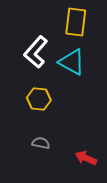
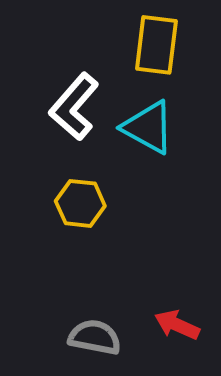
gray semicircle: (41, 143) -> (95, 337), moved, size x1.4

